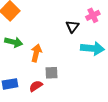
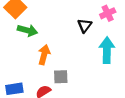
green arrow: (14, 42) -> (27, 30), moved
cyan arrow: (92, 48) -> (107, 50), turned -95

